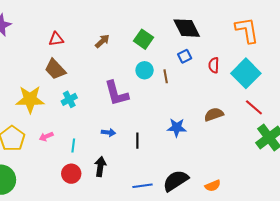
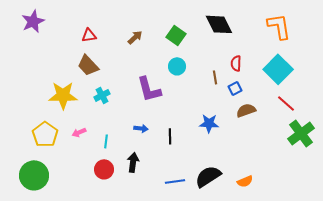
blue square: (185, 56) -> (235, 88), moved
red semicircle: (214, 65) -> (236, 63), moved
brown line: (166, 76) -> (215, 77), moved

